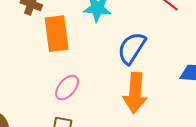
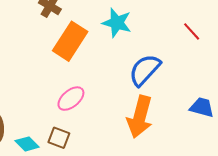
orange rectangle: (57, 34) -> (70, 41), turned 30

